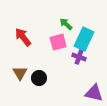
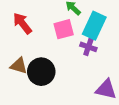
brown triangle: (20, 73) -> (19, 66), turned -42
black circle: (39, 78) -> (41, 72), size x1.5

